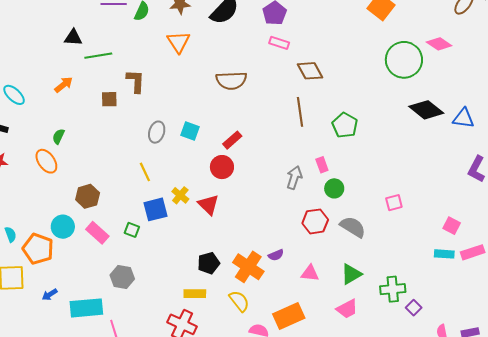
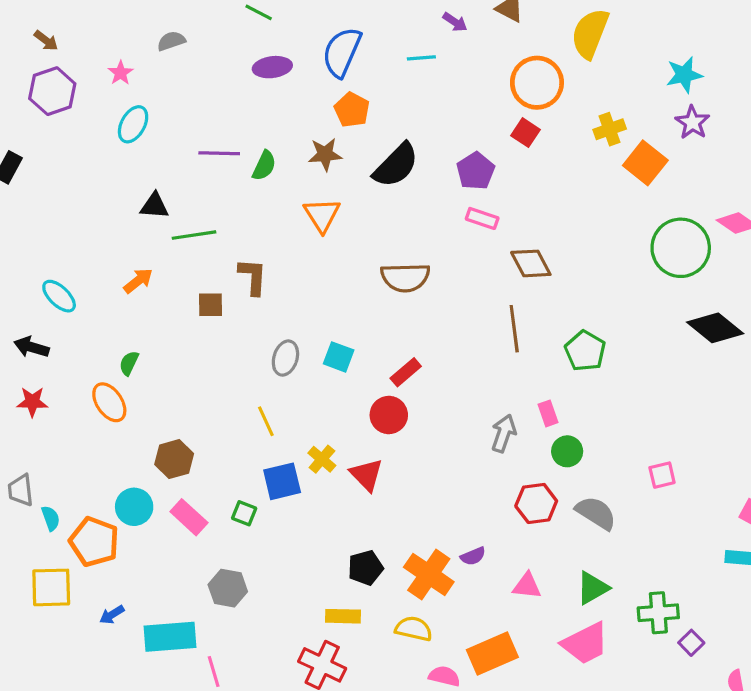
yellow semicircle: (239, 301) -> (414, 629), turned -40
pink trapezoid: (347, 309) -> (585, 643), size x1.4

